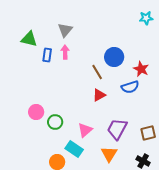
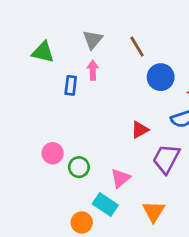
blue rectangle: (47, 55) -> (71, 85), moved
brown line: (97, 72) -> (137, 47), moved
purple trapezoid: (117, 129) -> (166, 159), moved

